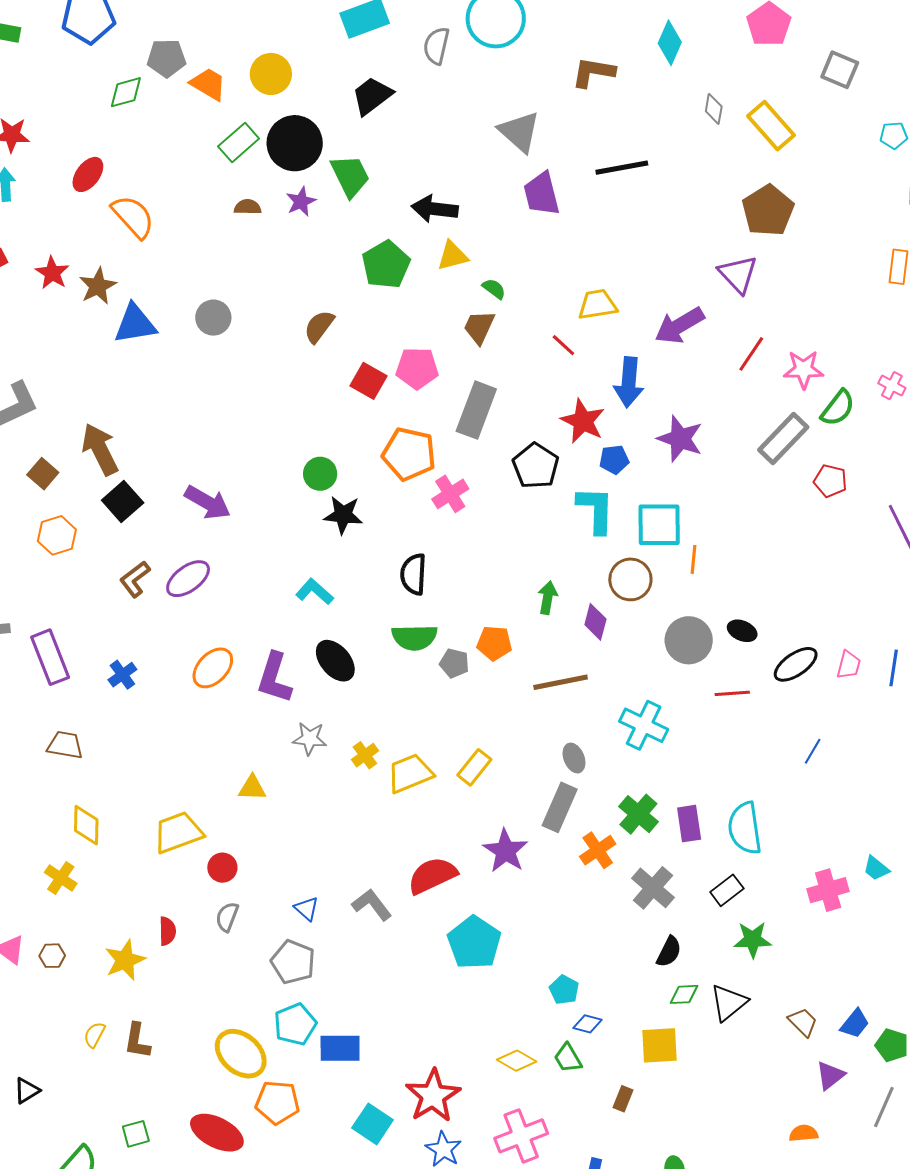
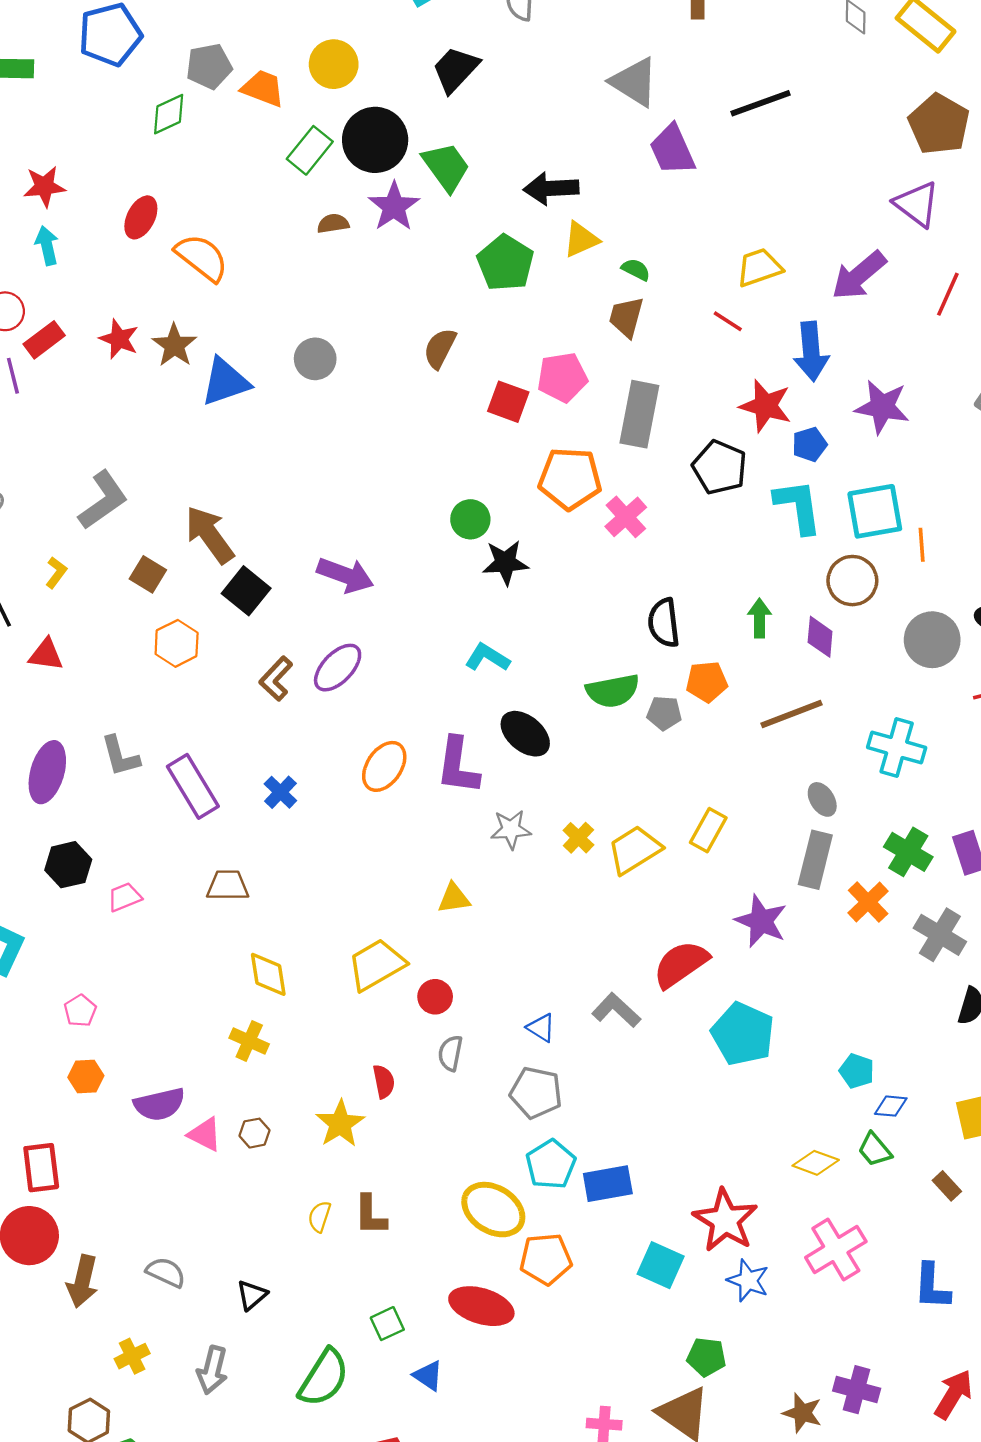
purple star: (301, 202) -> (394, 207), size x1.4
black semicircle: (413, 574) -> (664, 623), moved
brown rectangle: (623, 1099) -> (947, 1186), turned -55

